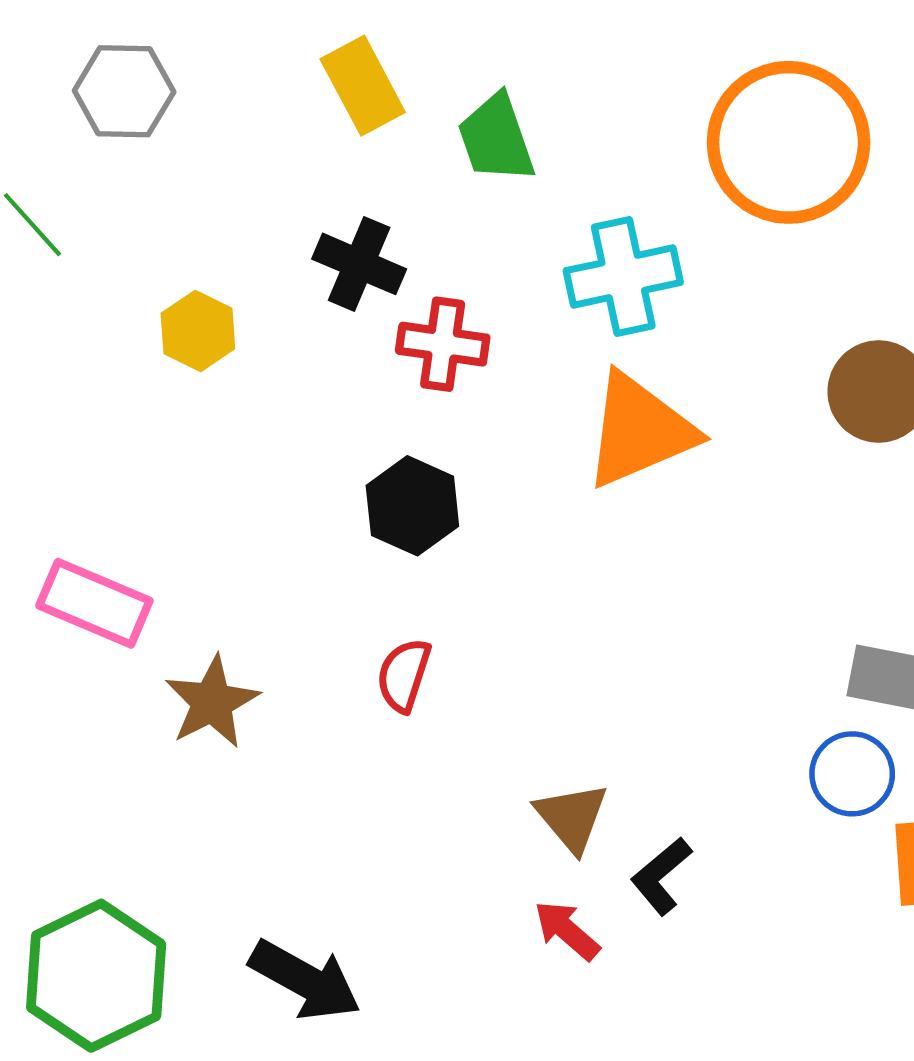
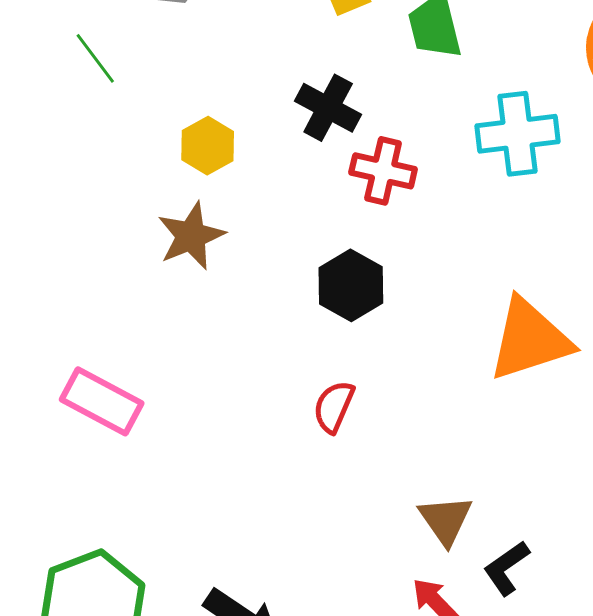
orange triangle: (639, 431) -> (530, 340), moved
pink rectangle: (94, 603) -> (102, 401), moved
brown star: (212, 702) -> (191, 236), moved

